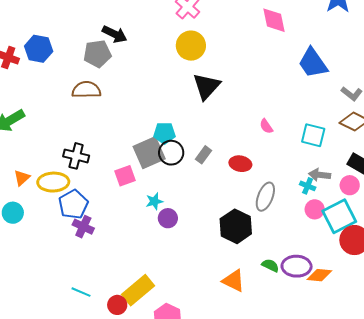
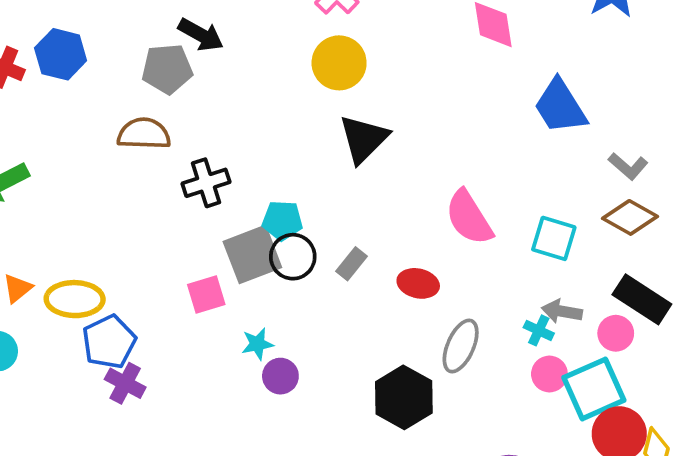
pink semicircle: (266, 126) -> (469, 218), size x2.0
black cross: (76, 156) -> (206, 183), moved, turned -35

